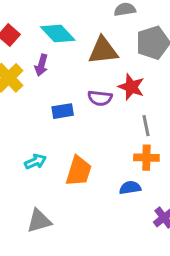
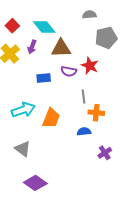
brown triangle: (103, 50) -> (61, 48), moved
gray line: (146, 126) -> (83, 97), moved
cyan arrow: (35, 162) -> (23, 110), size x1.6
gray triangle: (39, 221) -> (23, 149), turned 48

